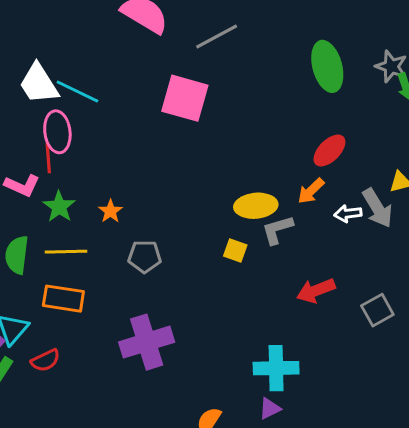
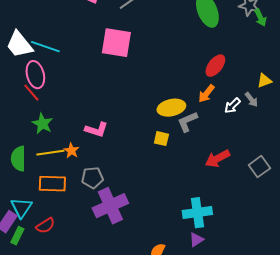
red line: (48, 158) -> (31, 93), turned -30
pink L-shape: (22, 185) -> (96, 130), moved
gray arrow: (377, 208) -> (251, 100), size x0.6
orange star: (110, 211) -> (71, 151), moved
white arrow: (348, 214) -> (232, 106), turned -30
gray pentagon: (145, 256) -> (92, 178), moved

